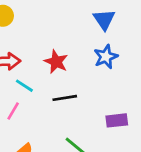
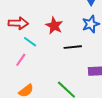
black line: (65, 98) -> (73, 47), moved

